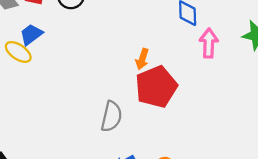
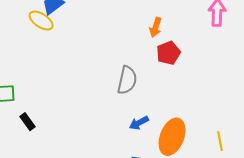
red pentagon: (156, 87) -> (168, 53), size x0.6

